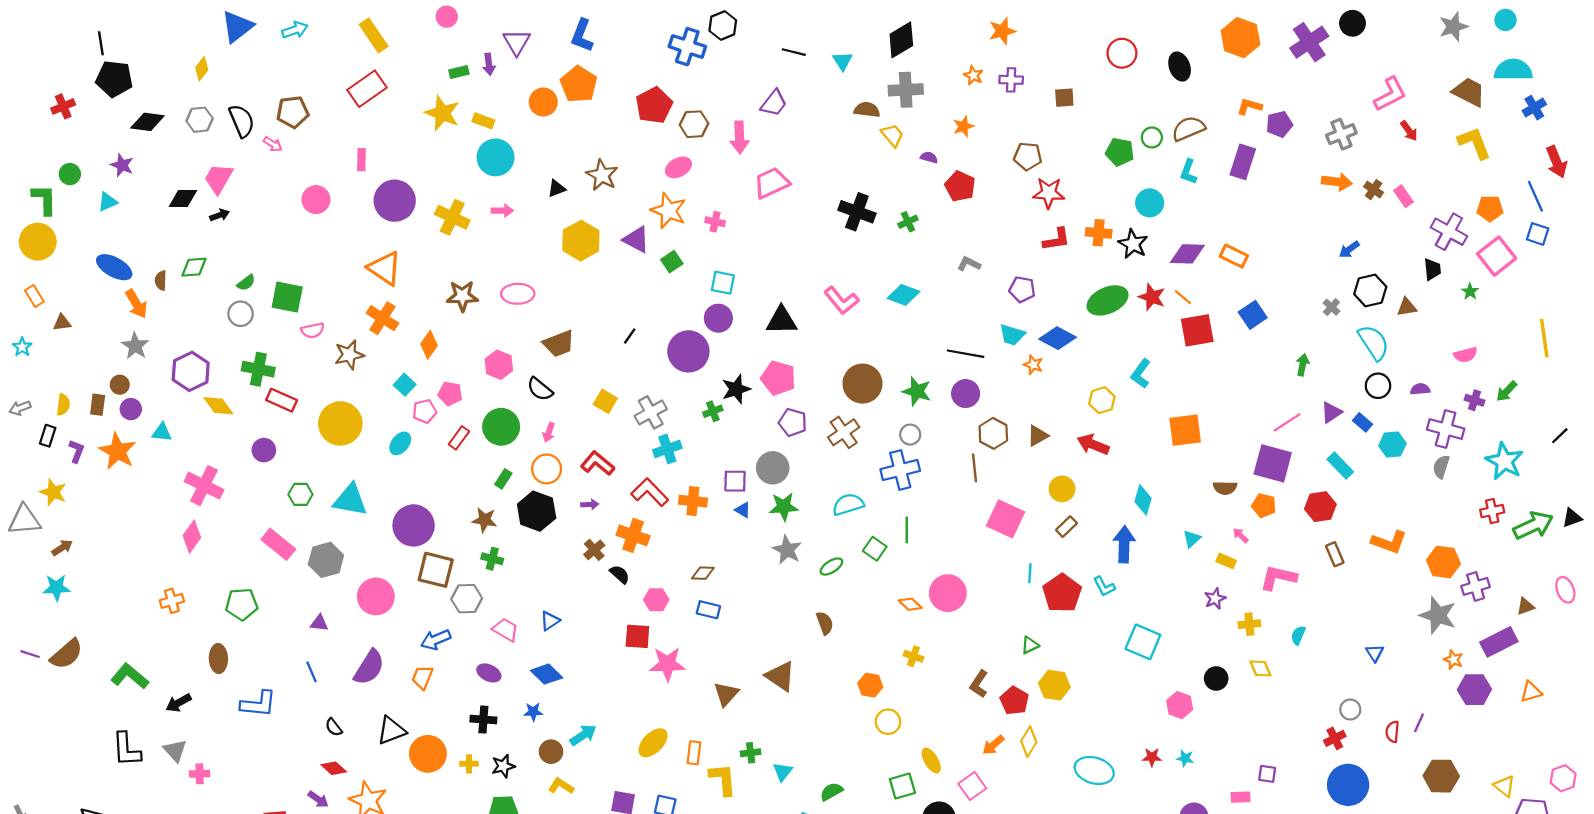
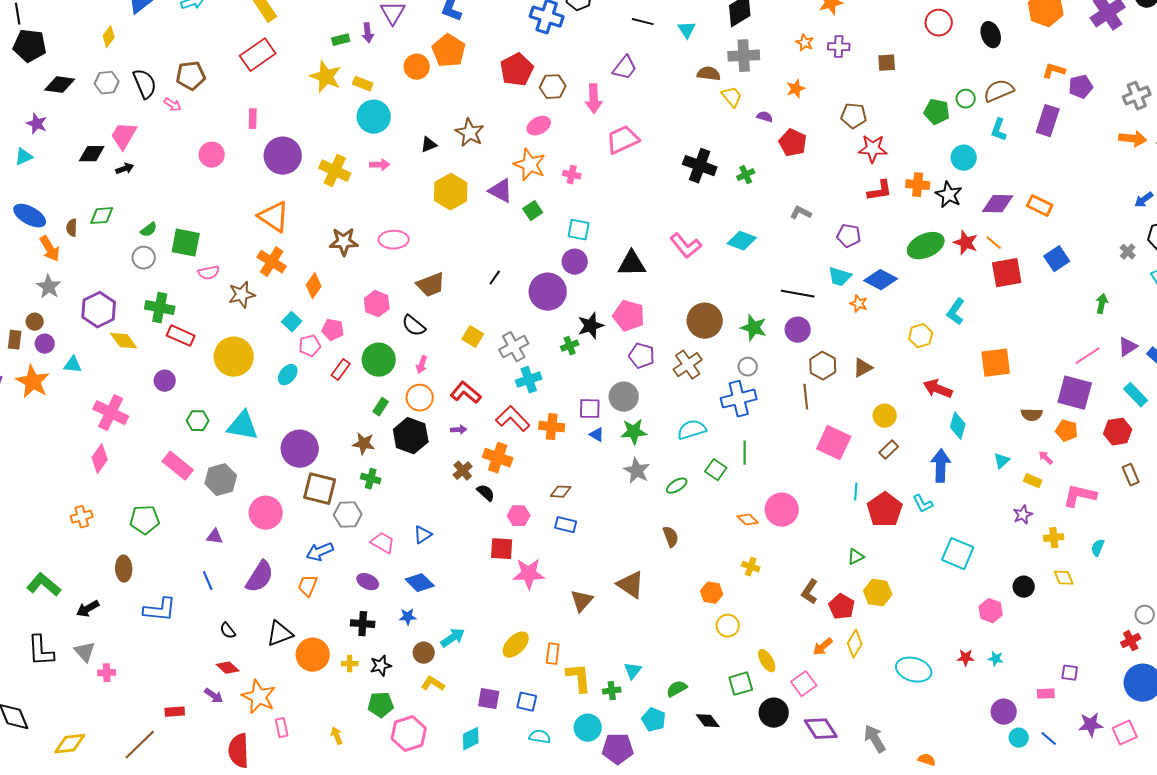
red arrow: (1093, 445) -> (938, 389), moved
green cross: (751, 753) -> (612, 691), moved

